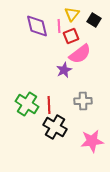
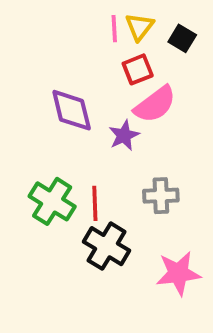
purple diamond: (37, 26) -> (72, 110), moved
pink line: (59, 26) -> (114, 29), moved

